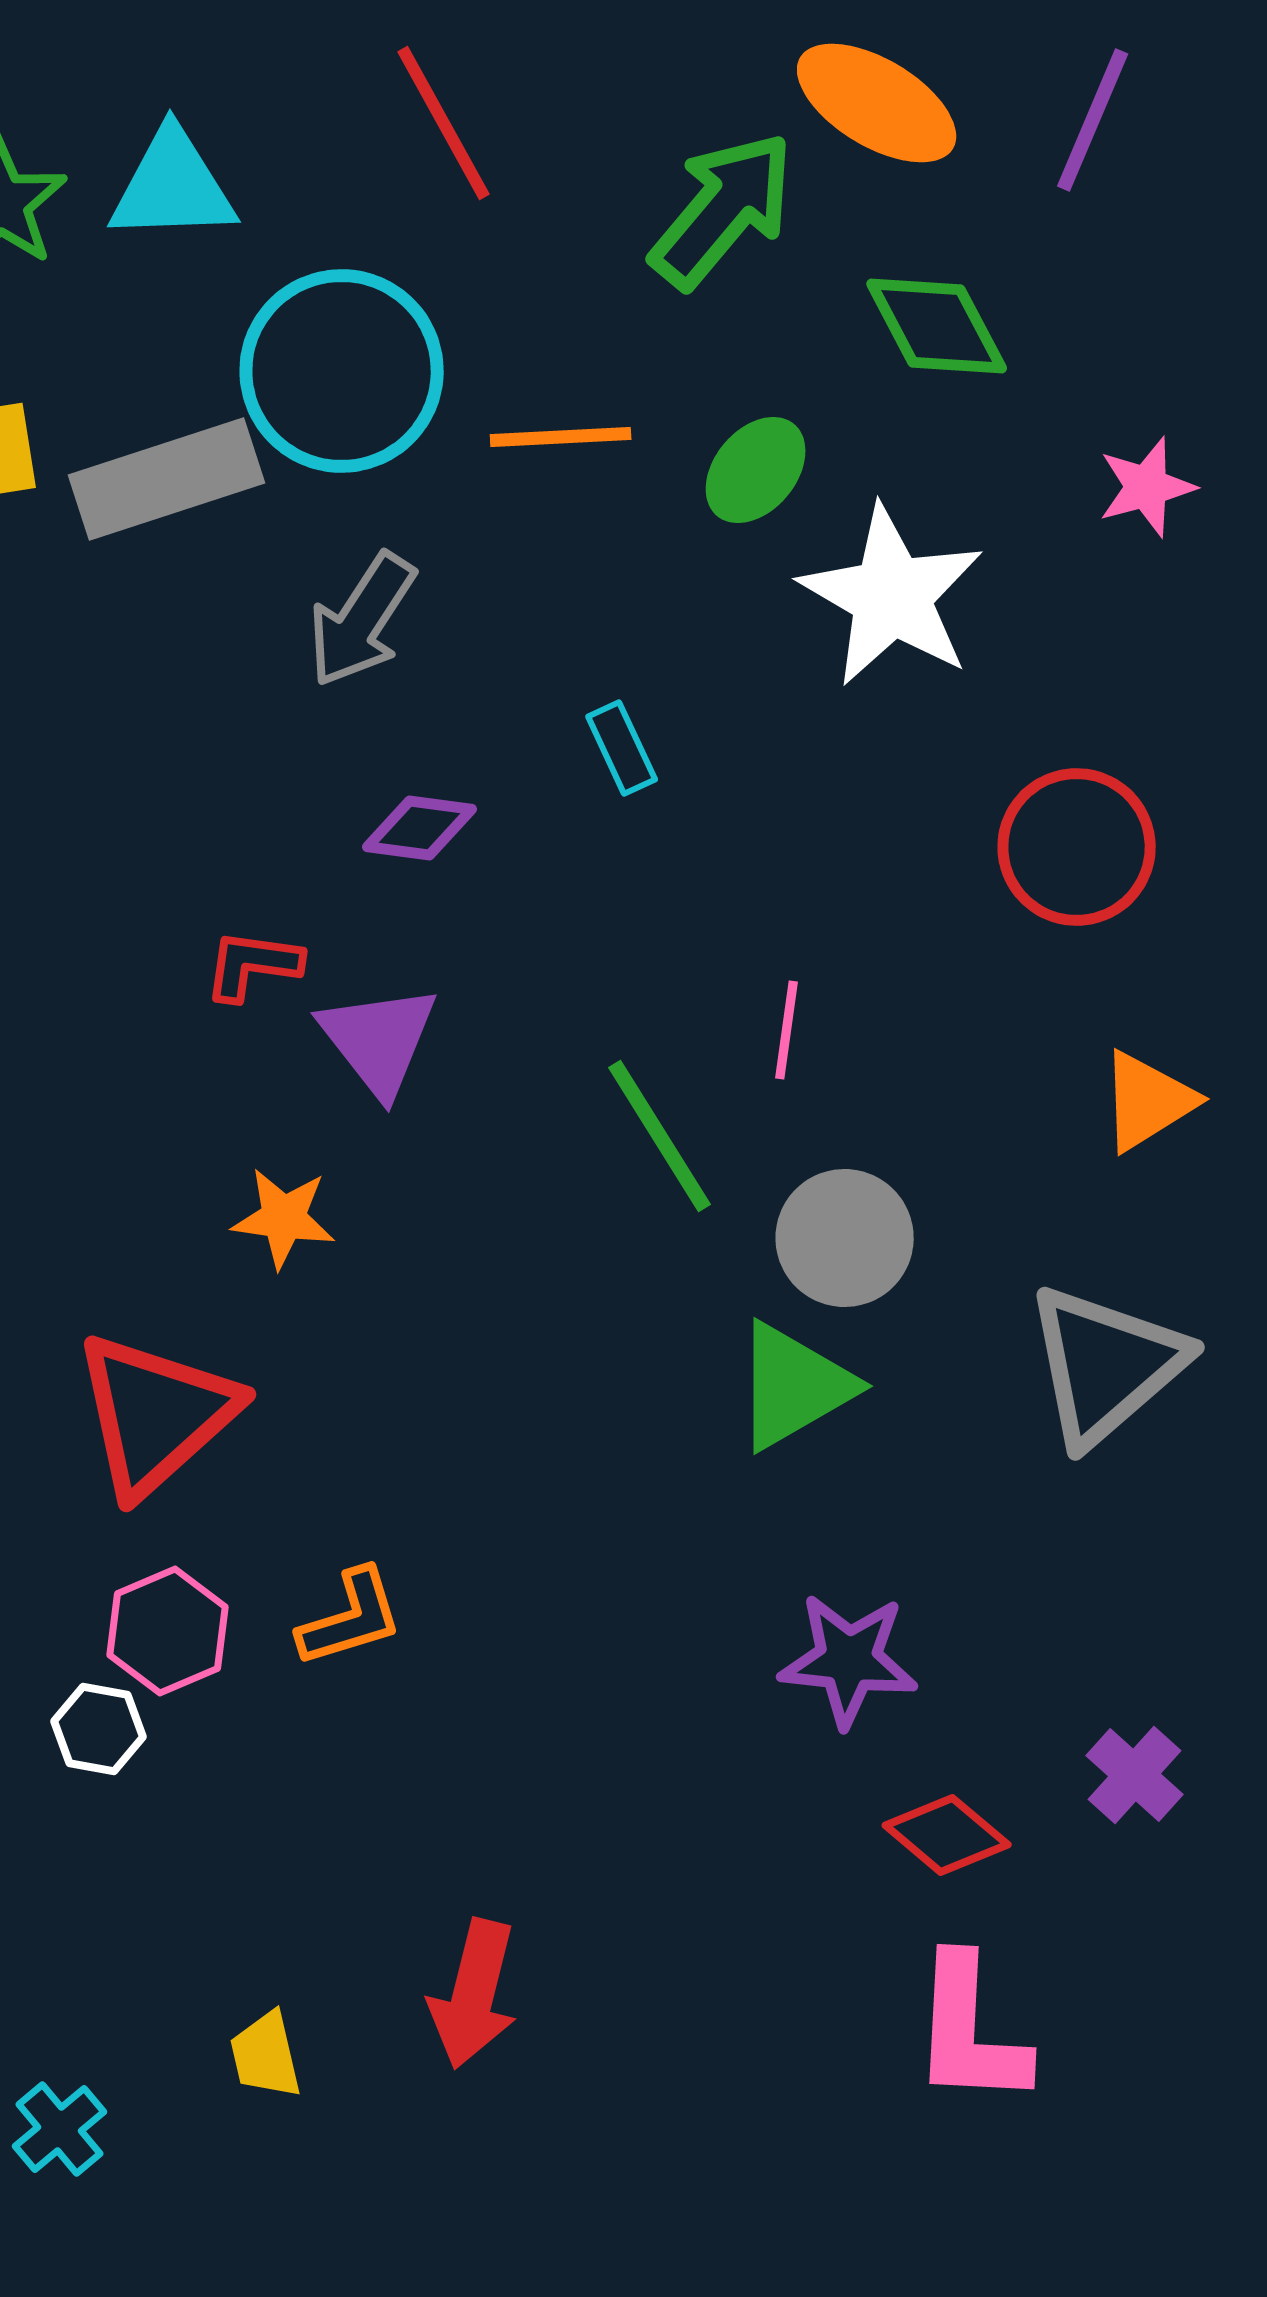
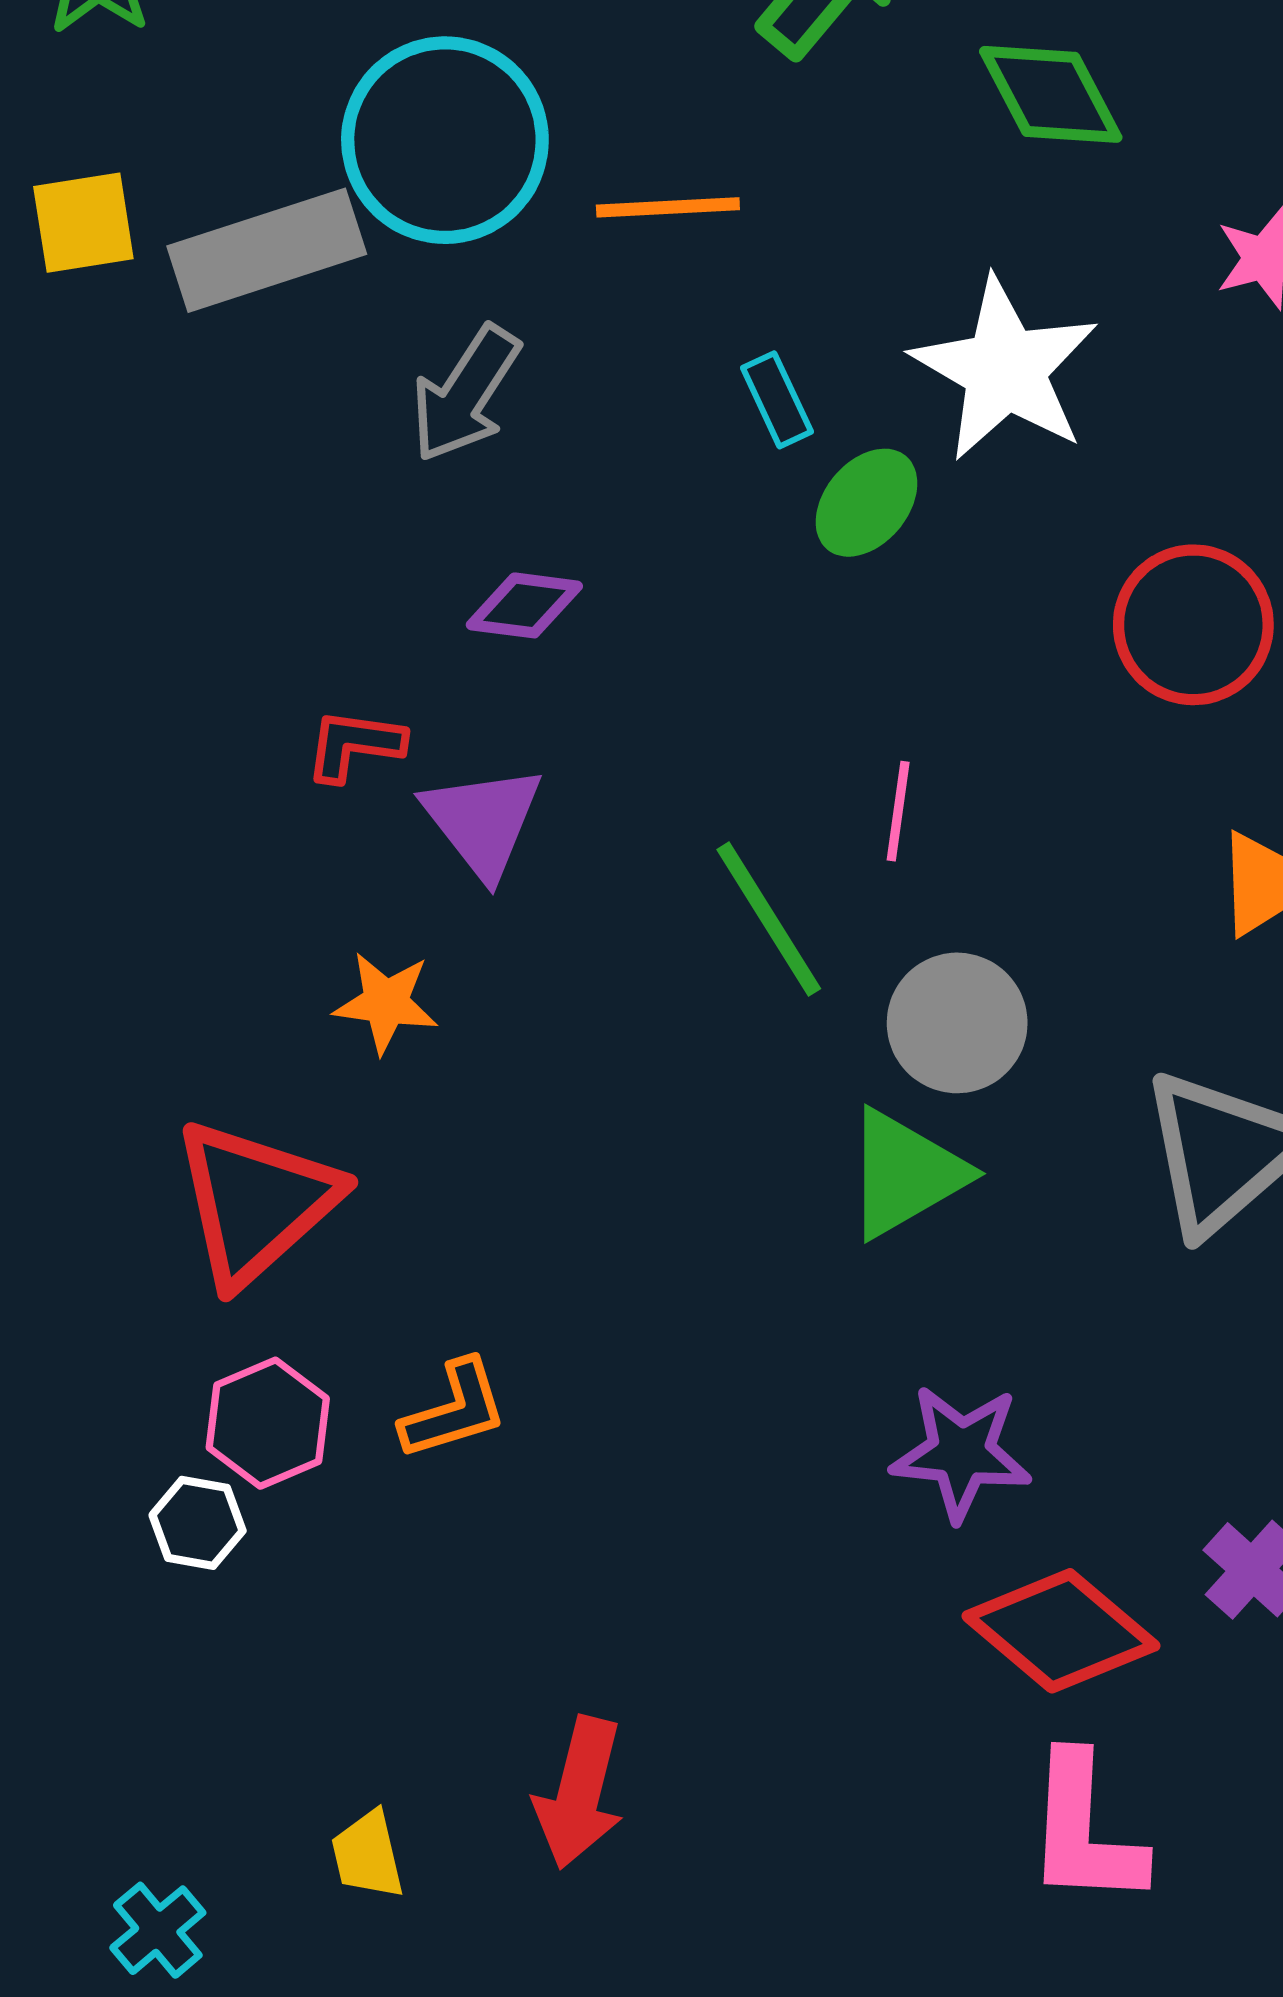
green ellipse: (756, 470) -> (866, 503), moved
cyan rectangle: (622, 748) -> (777, 400), moved
red diamond: (947, 1835) -> (1061, 1631), size x1.5

